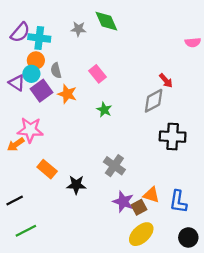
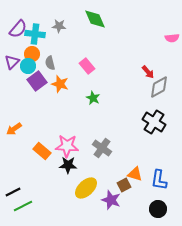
gray star: (78, 29) -> (59, 26), moved
purple triangle: (17, 83) -> (12, 62), moved, turned 42
gray diamond: (154, 101) -> (159, 87), moved
pink star: (30, 130) -> (67, 146), moved
black cross: (173, 137) -> (154, 122), turned 30
black line: (15, 200) -> (13, 192), moved
purple star: (123, 202) -> (111, 200), moved
yellow ellipse: (141, 234) -> (86, 188), moved
black circle: (188, 237) -> (158, 209), moved

